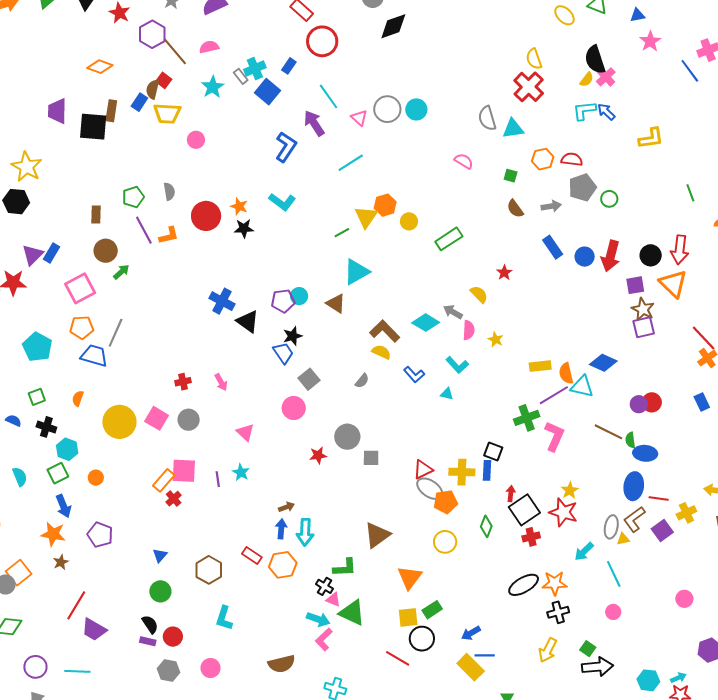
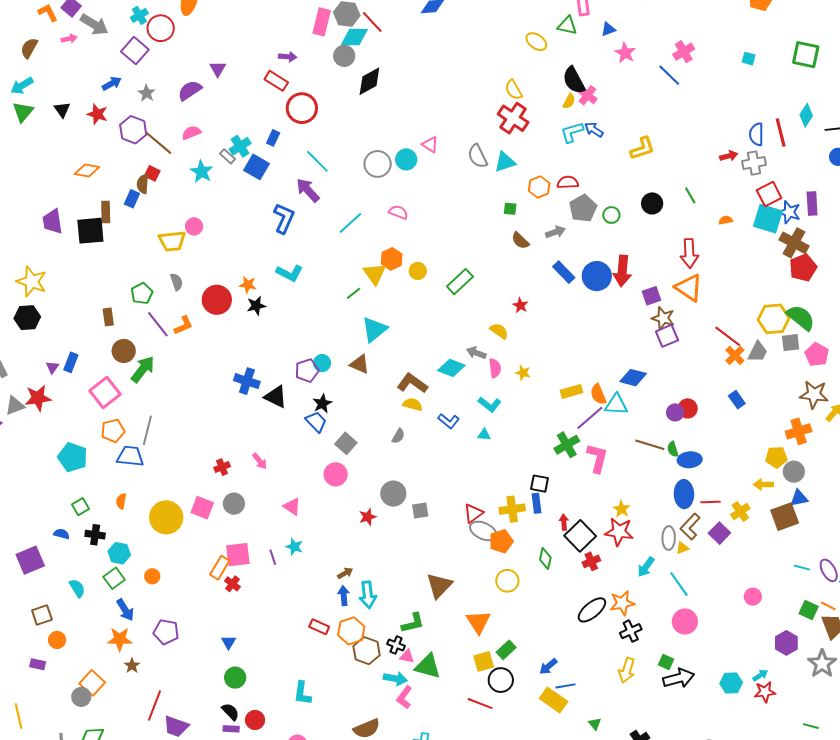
yellow trapezoid: (167, 113) -> (172, 241), moved
pink triangle: (359, 118) -> (430, 144), moved
pink semicircle: (464, 161) -> (398, 212), moved
purple triangle: (33, 255) -> (52, 367), size x0.6
black circle: (651, 255) -> (652, 203), moved
blue circle: (585, 257) -> (597, 276), size x1.5
green arrow: (121, 272) -> (143, 369), size x1.6
brown hexagon: (209, 570) -> (367, 651), moved
pink circle: (613, 612) -> (685, 622), size x1.6

